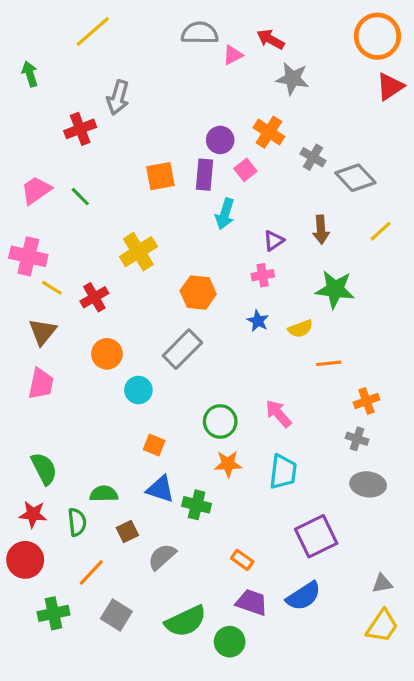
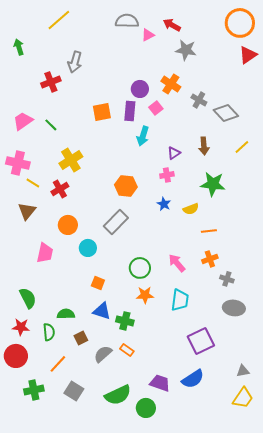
yellow cross: (138, 252) -> (71, 160), moved
pink trapezoid: (41, 384) -> (45, 253), moved
orange cross: (366, 401) -> (210, 259), moved
orange rectangle: (242, 560) -> (127, 350), moved

